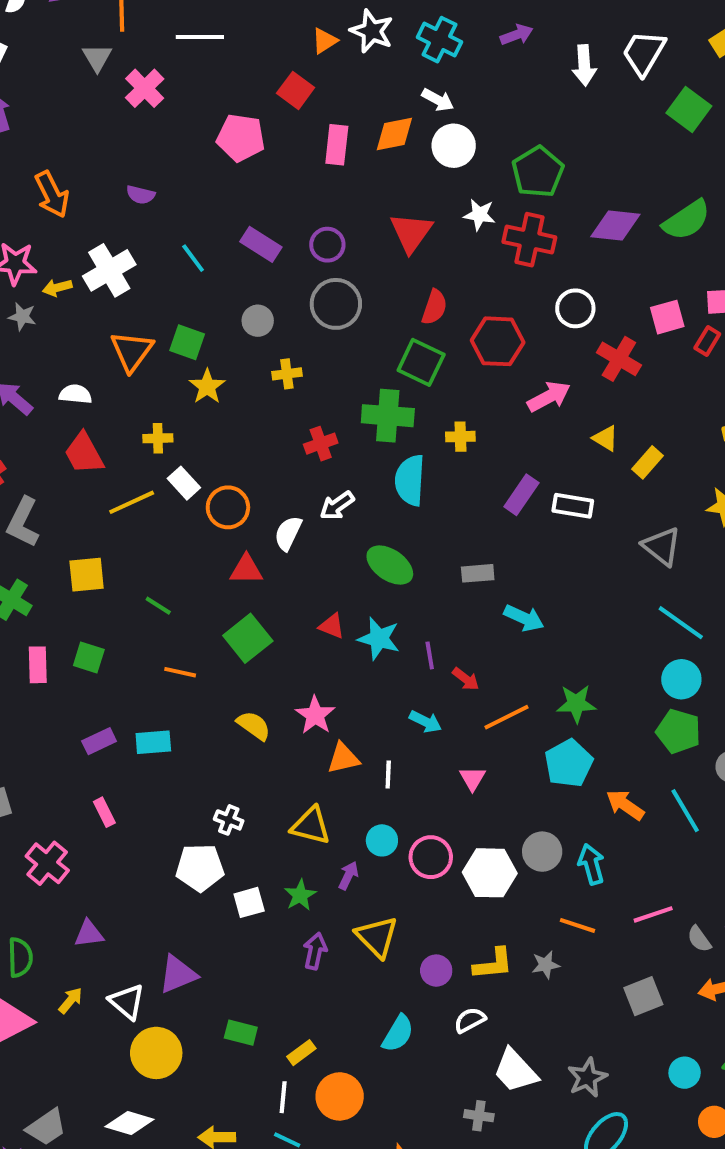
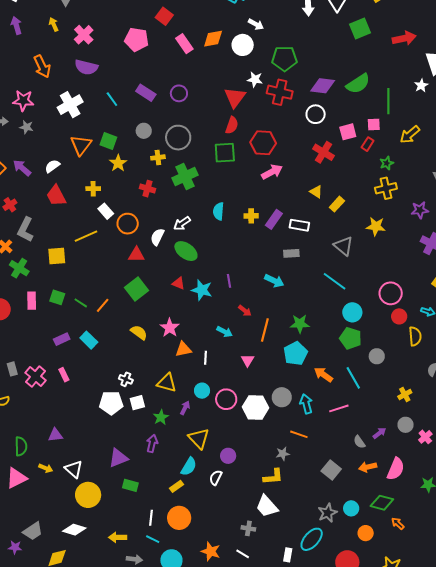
pink cross: (145, 88) -> (84, 35), moved
white arrow: (438, 100) -> (256, 24), moved
green square: (689, 109) -> (360, 29), turned 30
pink rectangle: (337, 145) -> (184, 44), turned -42
green pentagon: (538, 172) -> (284, 59), turned 30
purple semicircle: (141, 195) -> (86, 67), size x1.6
red triangle: (411, 232) -> (235, 97), moved
yellow arrow: (57, 288) -> (54, 24), moved, turned 80
gray circle: (336, 304) -> (178, 138), moved
white circle: (575, 308) -> (316, 114), moved
green square: (421, 362) -> (225, 153), turned -30
white semicircle: (75, 394) -> (52, 166), turned -42
pink arrow: (549, 397) -> (272, 172), moved
green cross: (388, 416) -> (185, 176), moved, turned -30
yellow cross: (460, 437) -> (251, 216), moved
red cross: (321, 444) -> (148, 189), moved, turned 35
cyan semicircle: (410, 480) -> (218, 211), size x0.7
yellow line: (132, 502) -> (86, 236), moved
green ellipse: (390, 565) -> (186, 251), moved
gray rectangle: (478, 573) -> (291, 253), moved
green line: (158, 606) -> (81, 303), moved
cyan line: (681, 623) -> (335, 281), moved
purple line: (430, 655) -> (229, 281), moved
orange line: (180, 672) -> (103, 305), turned -63
orange line: (506, 717) -> (265, 330), turned -50
cyan rectangle: (153, 742) -> (89, 340), turned 48
pink cross: (47, 863) -> (36, 377), moved
white square: (249, 902) -> (137, 403), moved
pink line: (653, 914) -> (339, 408), moved
purple arrow: (315, 951) -> (152, 443), moved
yellow L-shape: (493, 964) -> (273, 477), moved
purple triangle: (178, 974) -> (118, 458), moved
gray square: (643, 996) -> (331, 470), turned -30
yellow arrow: (70, 1000) -> (46, 468), turned 72
white semicircle: (470, 1020) -> (216, 478), moved, turned -35
cyan semicircle: (398, 1033) -> (189, 467), moved
yellow rectangle: (301, 1053) -> (177, 486), moved
gray star: (587, 1078) -> (328, 513), moved

